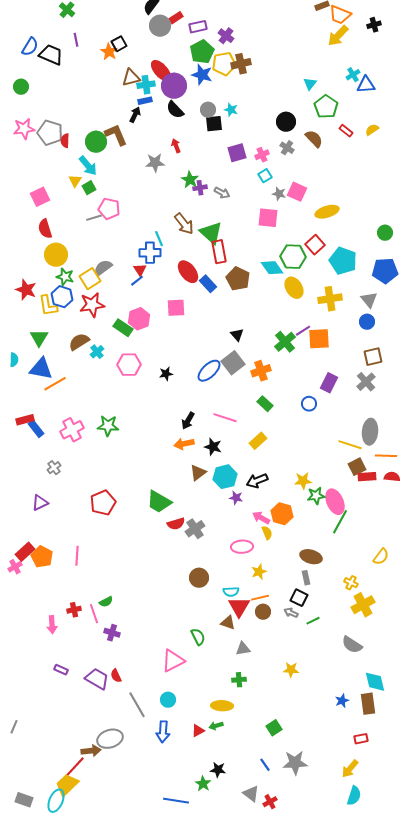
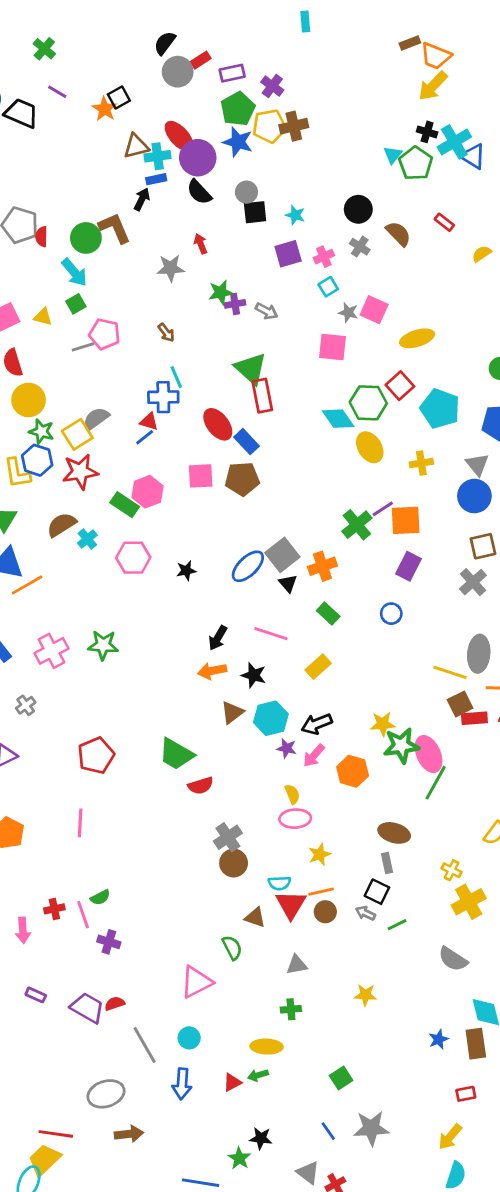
black cross: (374, 25) -> (427, 132), moved, turned 32
purple line: (76, 40) -> (57, 92), turned -48
cyan cross: (353, 75) -> (454, 142), size x1.6
blue triangle: (366, 85) -> (473, 156), turned 36
green pentagon: (326, 107) -> (416, 163), moved
cyan star: (231, 110) -> (295, 215), moved
yellow semicircle: (372, 130) -> (482, 254), moved
green star: (190, 180) -> (221, 292), turned 30
yellow triangle: (75, 181) -> (43, 317), moved, turned -48
brown arrow: (184, 224) -> (166, 333), moved, size x0.6
red triangle: (140, 270) -> (149, 421), turned -40
brown pentagon: (238, 279) -> (242, 479), moved, turned -30
yellow cross: (330, 299) -> (421, 463), size x0.7
blue circle: (367, 322) -> (474, 496), size x1.5
black triangle: (237, 335) -> (288, 583), moved
purple rectangle: (329, 383) -> (408, 566), moved
green star: (316, 496) -> (401, 745), size x1.4
pink arrow: (261, 518) -> (314, 756), moved, turned -78
gray cross: (195, 529) -> (228, 837), moved
yellow semicircle: (267, 533) -> (292, 794), moved
pink line: (77, 556) -> (80, 823), moved
brown triangle: (228, 623) -> (255, 917), moved
red semicircle: (116, 676) -> (115, 1004), turned 96
brown arrow: (91, 751) -> (129, 1134), moved
red line: (75, 767) -> (56, 1134), turned 55

